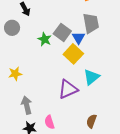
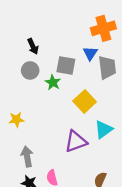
gray circle: (12, 28) -> (30, 70), moved
gray square: (62, 32) -> (66, 65), moved, turned -30
blue triangle: (79, 38) -> (90, 53), moved

